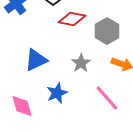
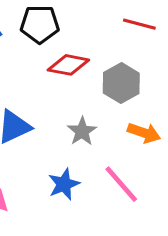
blue star: (57, 93) -> (64, 184), moved

